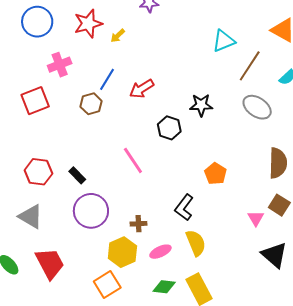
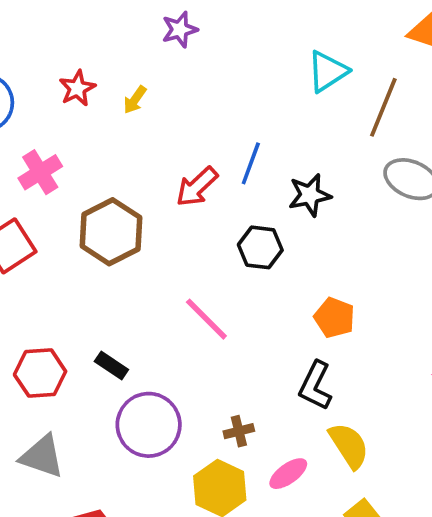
red star: (88, 24) -> (77, 88), size x0.7
blue line: (107, 79) -> (251, 163), moved
brown hexagon: (91, 104) -> (111, 232), size x1.6
orange pentagon: (215, 174) -> (334, 318), moved

